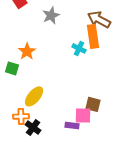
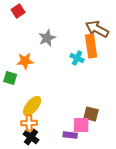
gray star: (51, 15) -> (47, 38), moved
orange star: (27, 51) -> (25, 61), turned 30
orange cross: (21, 116) -> (29, 123), moved

